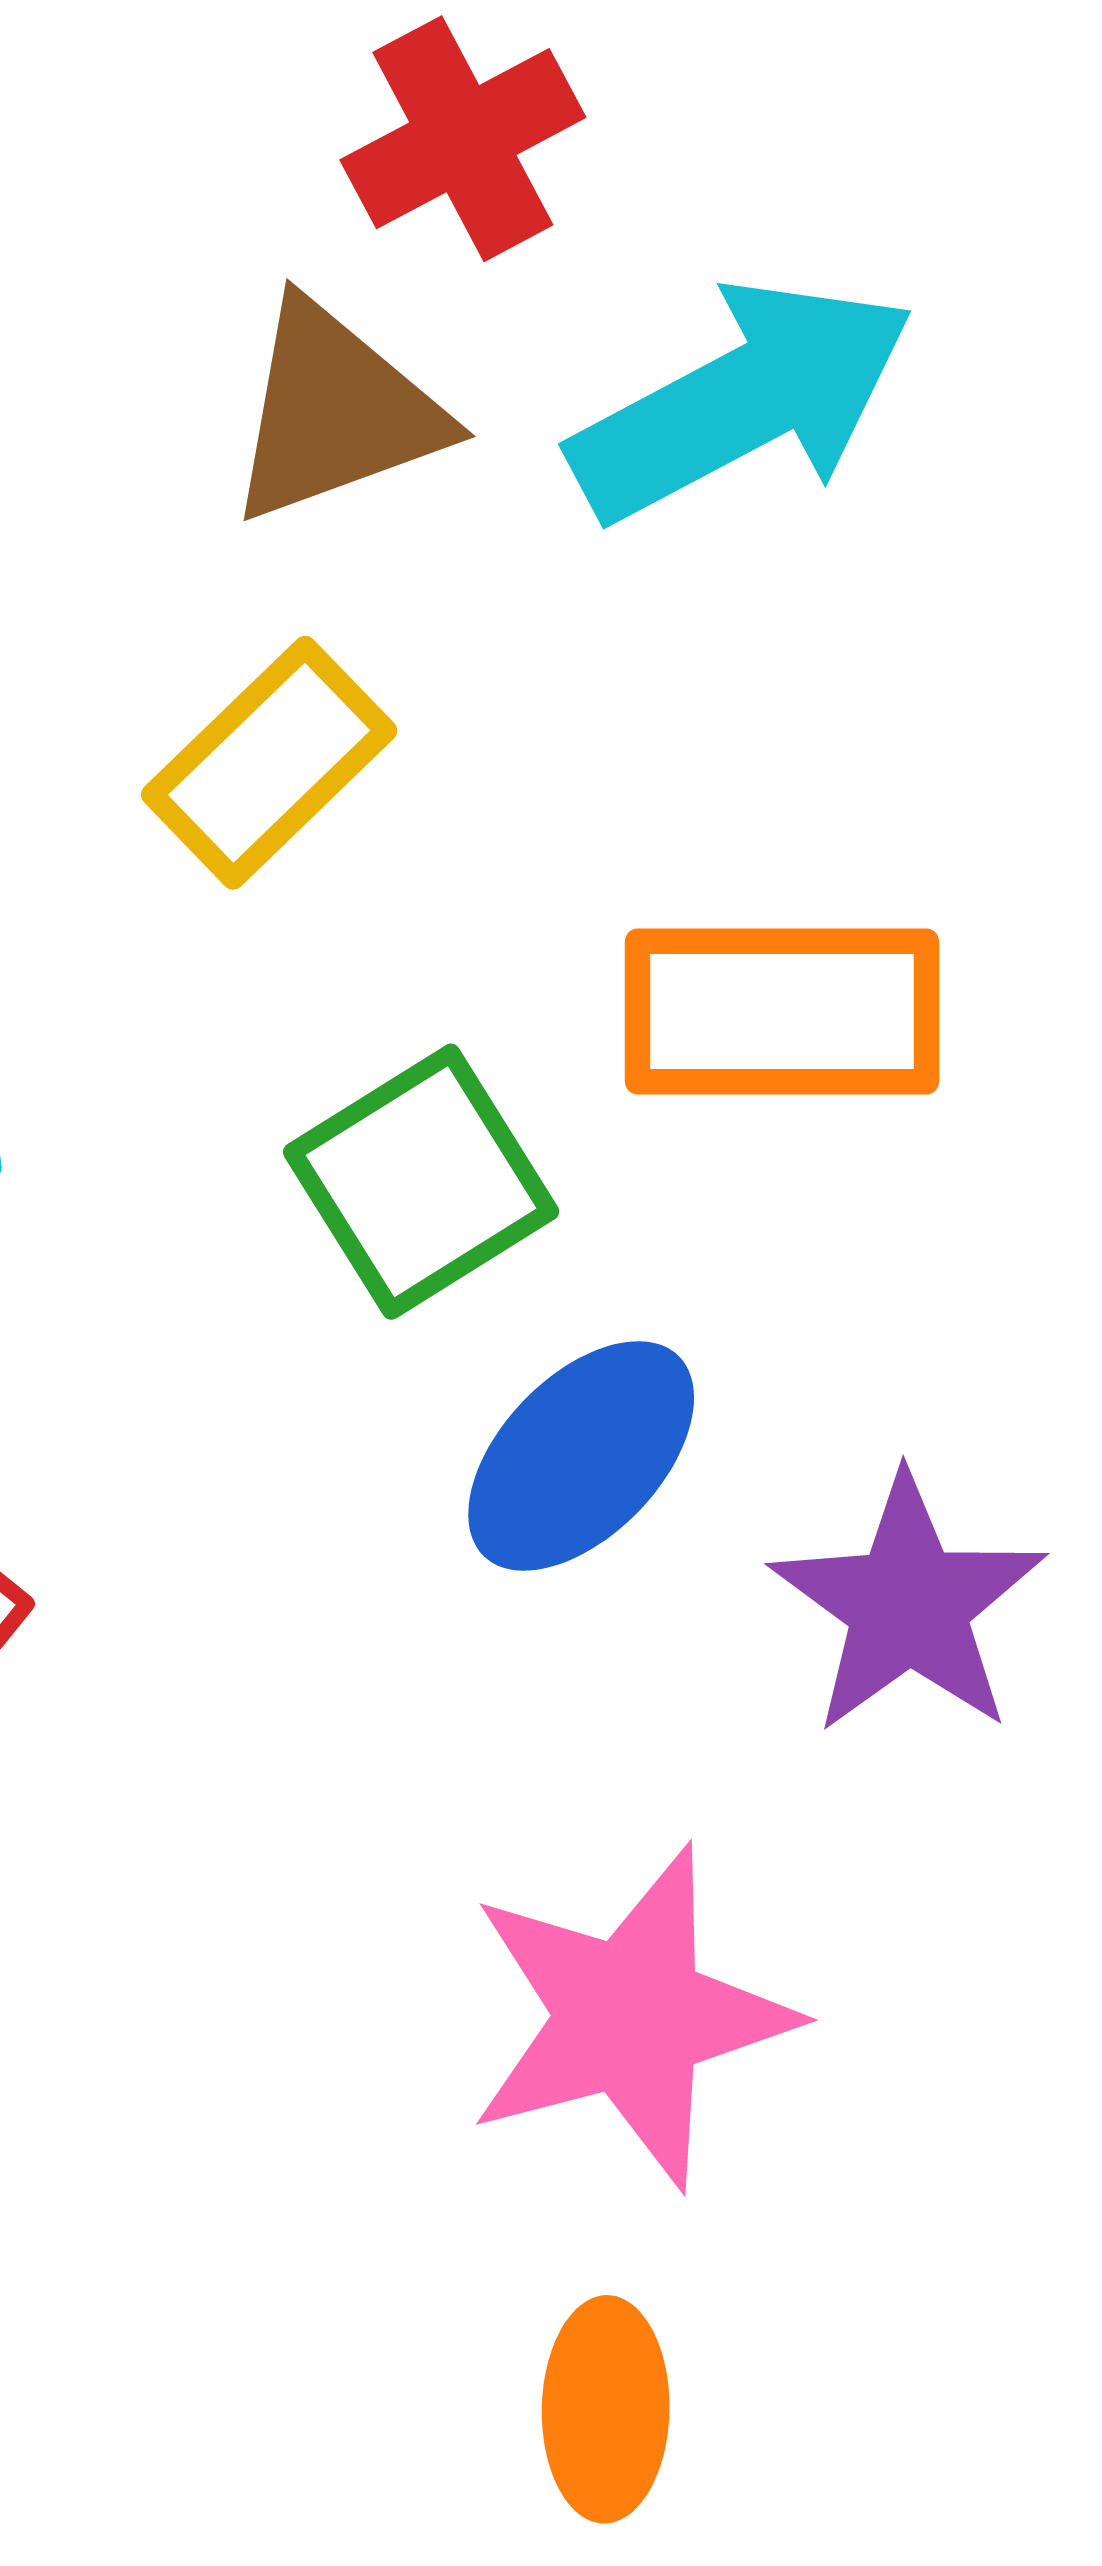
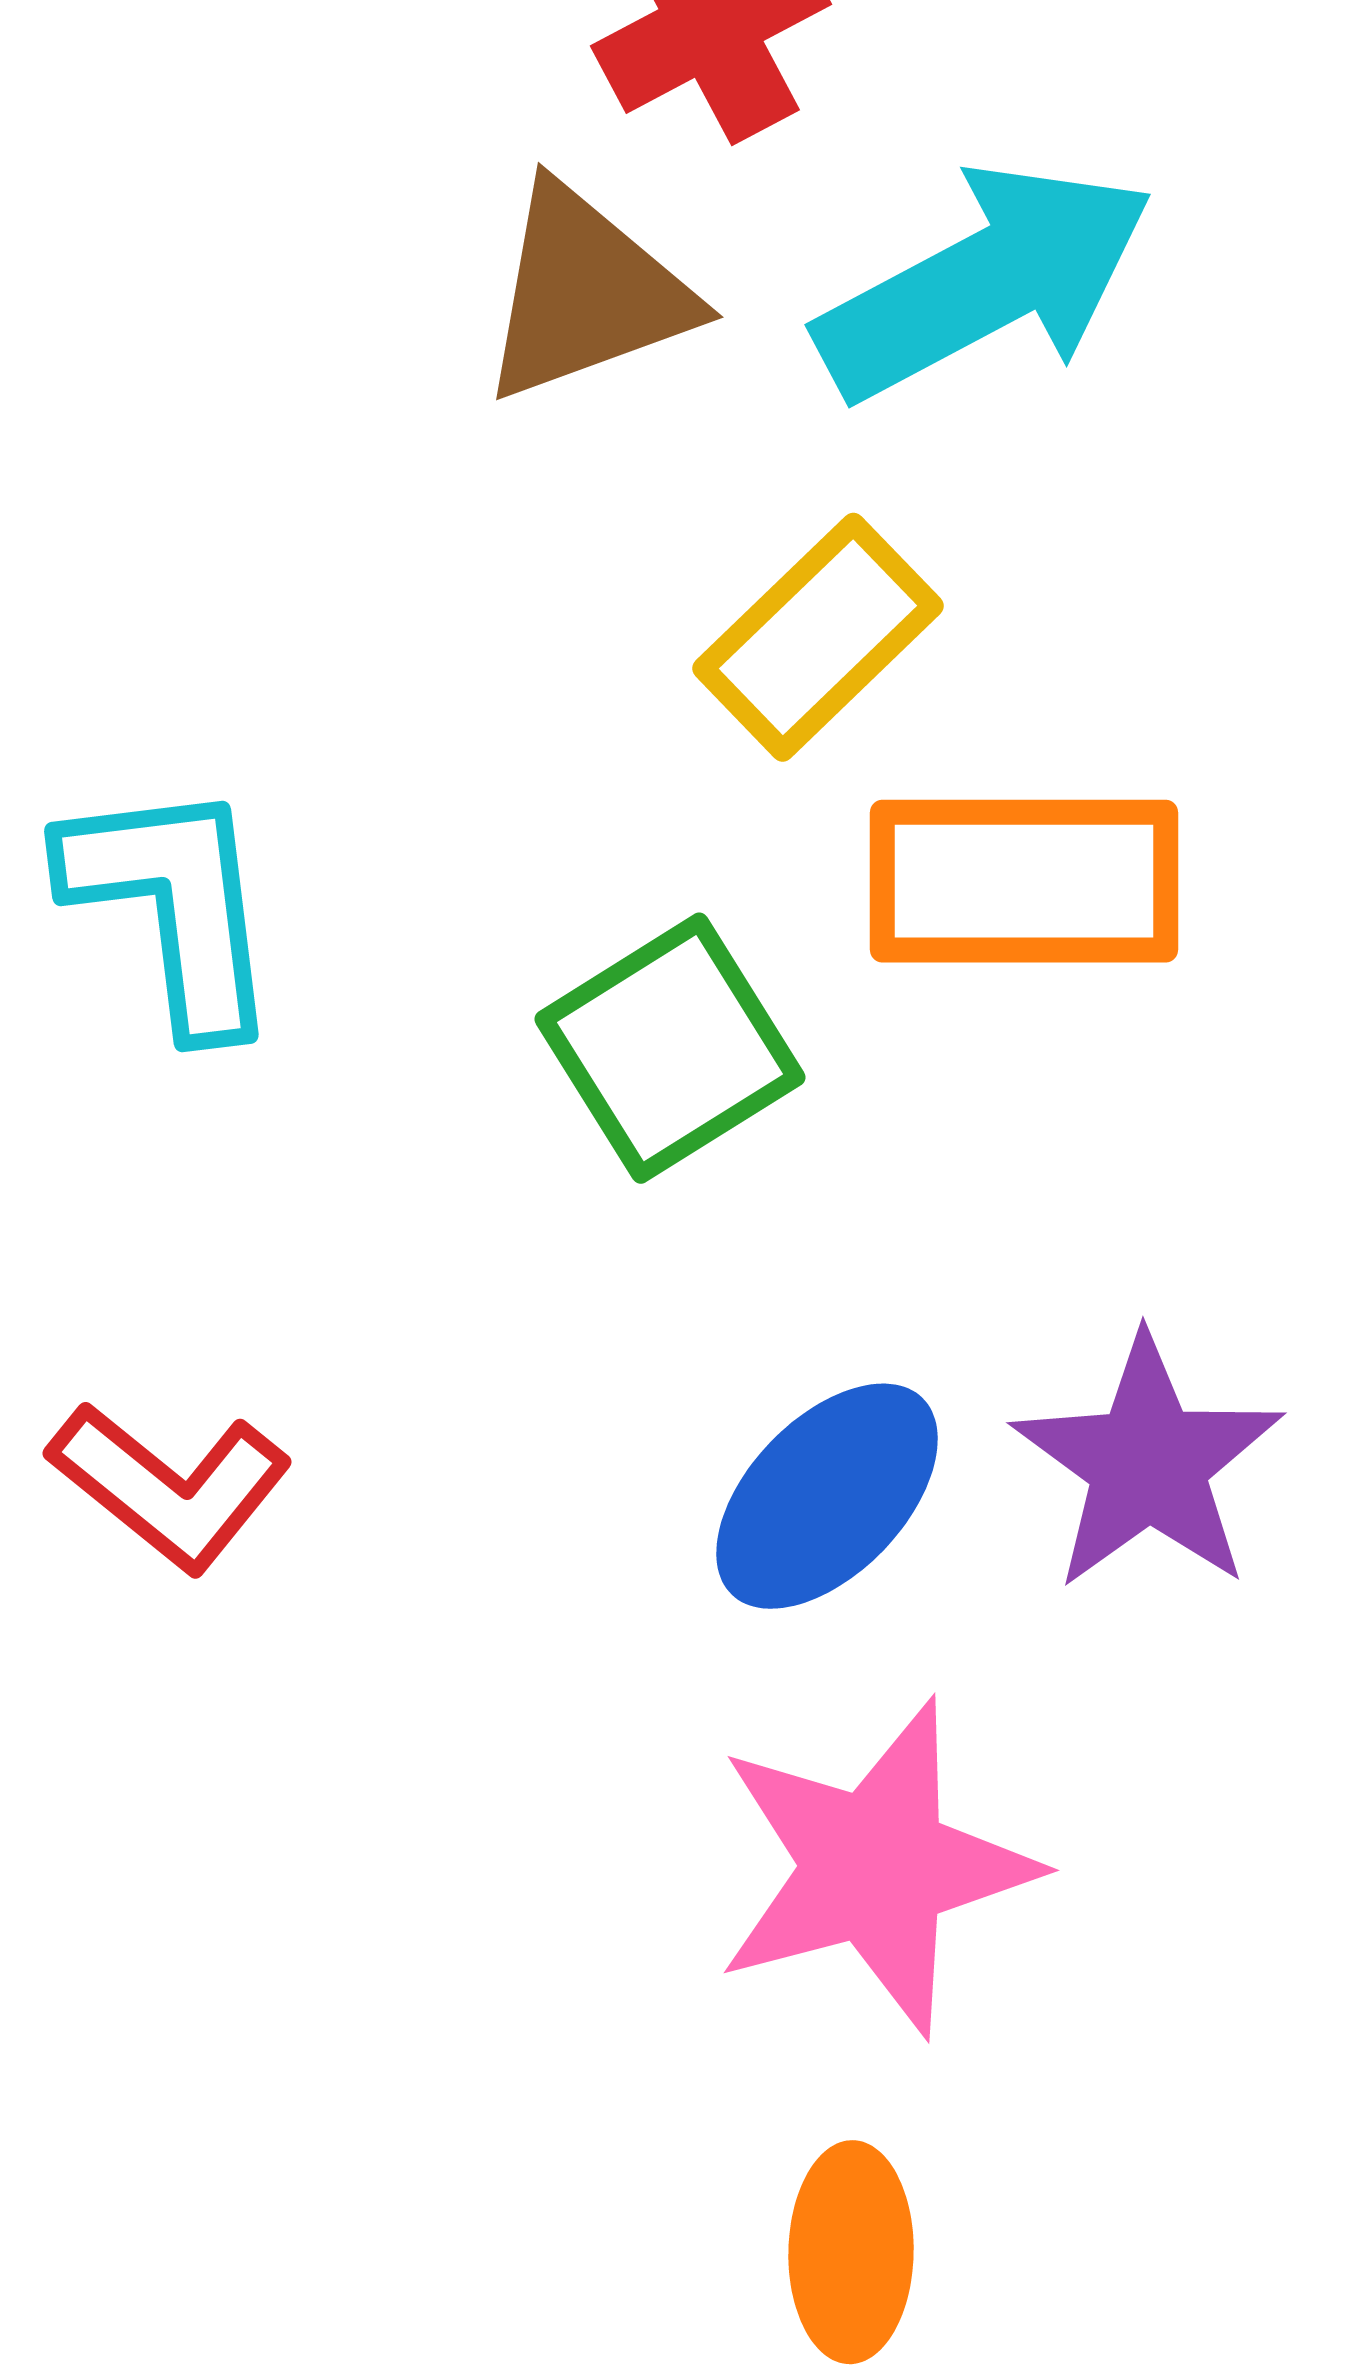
yellow rectangle: (269, 763) -> (818, 637), moved
blue ellipse: (581, 1456) -> (827, 1496), moved

